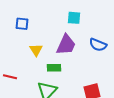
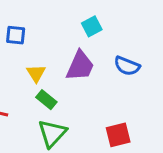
cyan square: (74, 18) -> (92, 26), turned -32
green rectangle: (54, 68) -> (46, 100), moved, turned 40

